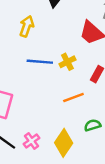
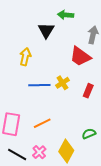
orange line: (73, 97) -> (42, 123), moved

